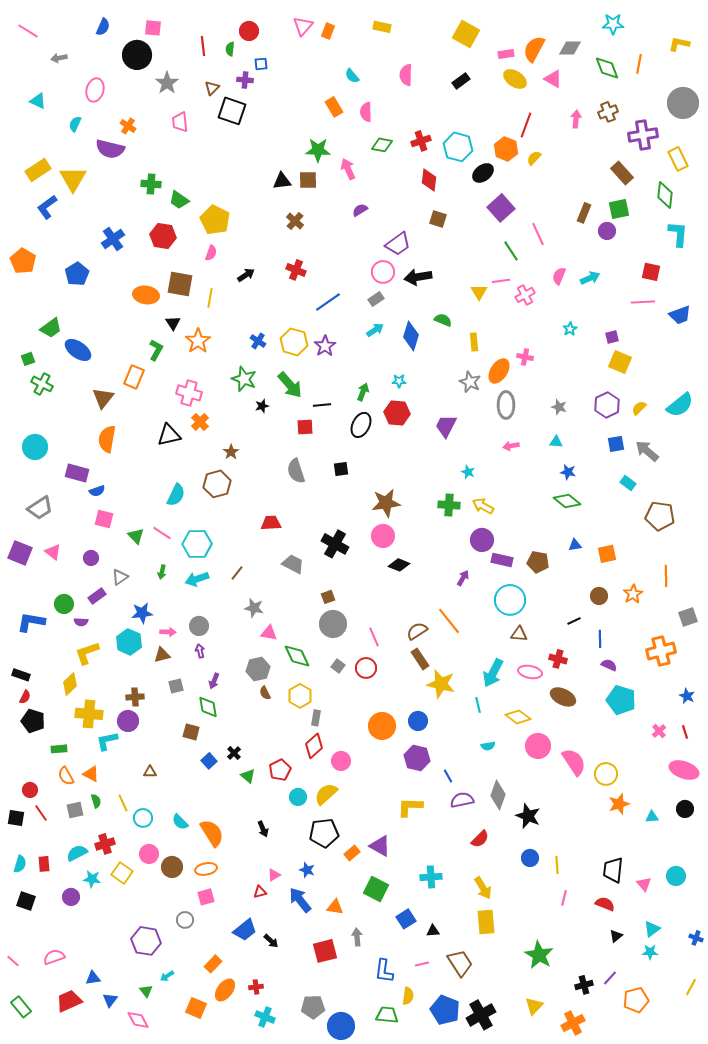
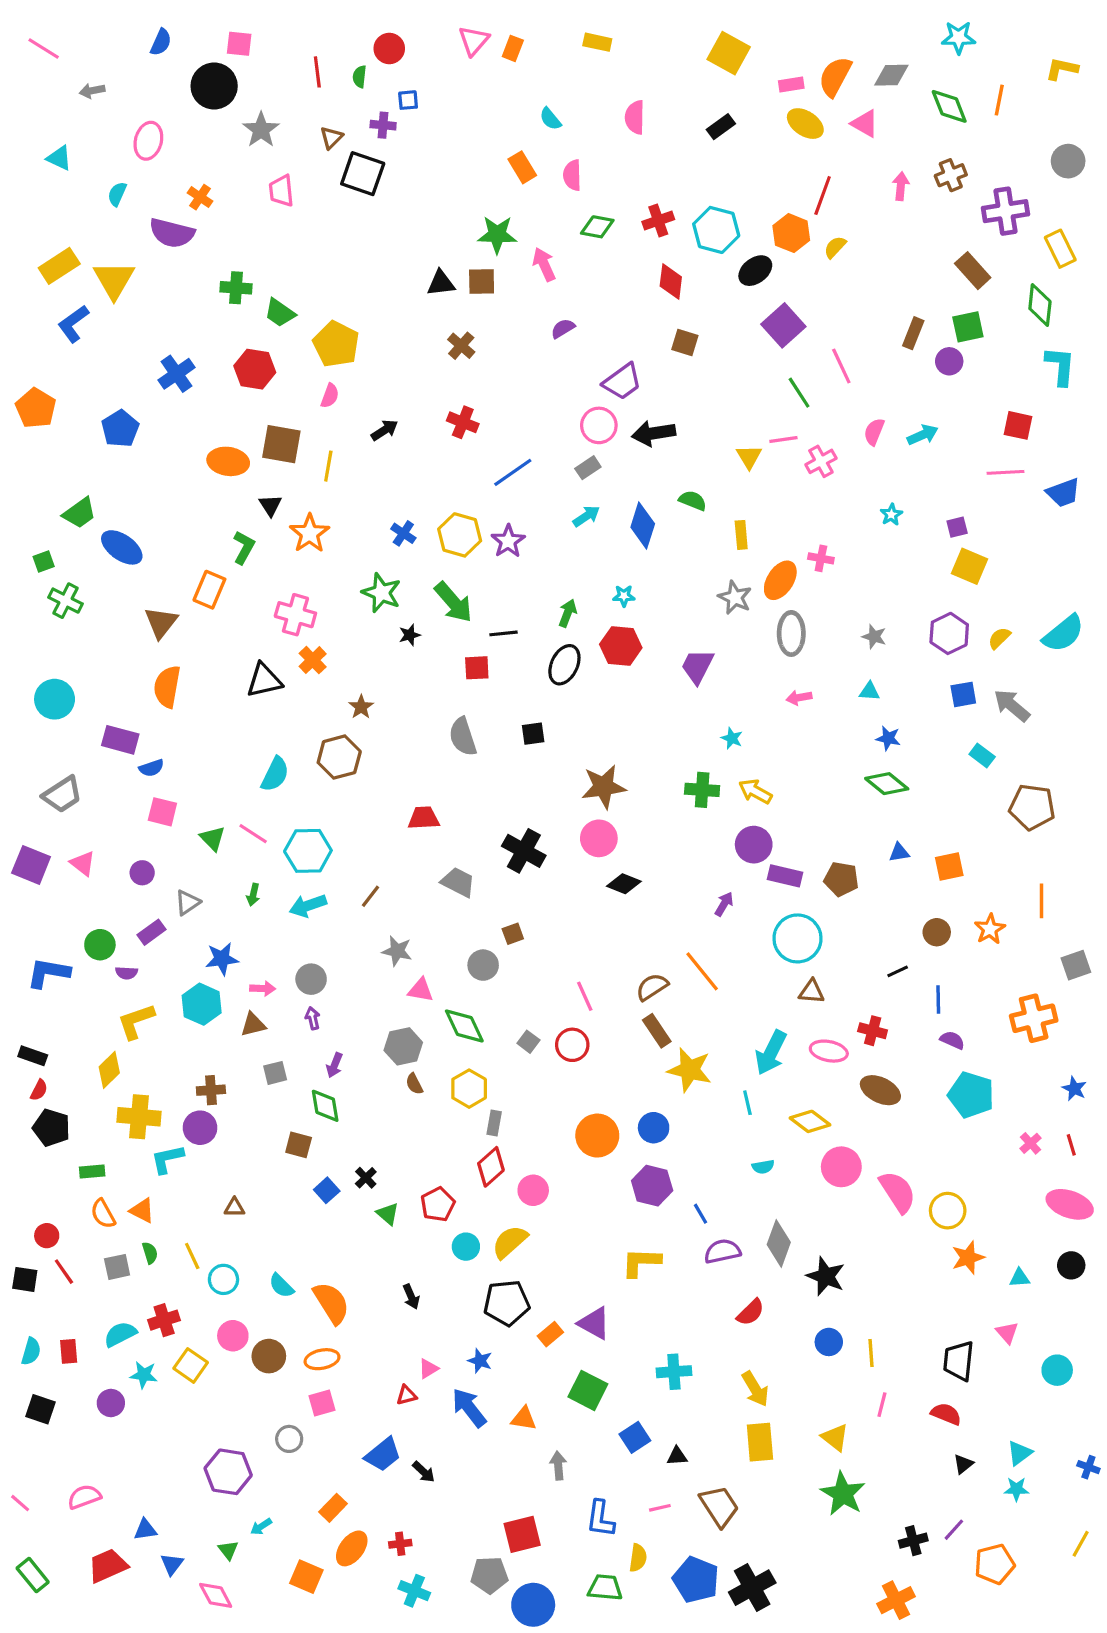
gray circle: (683, 103) -> (1068, 161), size x0.7
gray circle: (333, 624) -> (483, 965), moved, size x0.7
pink triangle: (644, 884) -> (1007, 1333), moved
red square: (325, 951) -> (522, 1534), moved
yellow triangle: (534, 1006) -> (835, 1437), moved, turned -36

